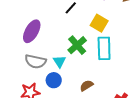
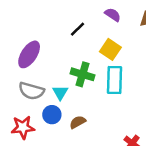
green cross: (77, 45) -> (82, 74), turned -36
brown semicircle: (86, 86) -> (78, 122), moved

